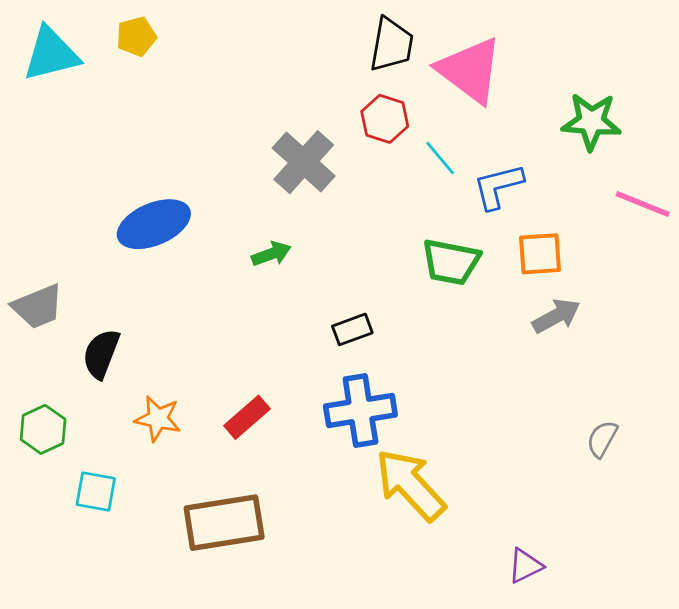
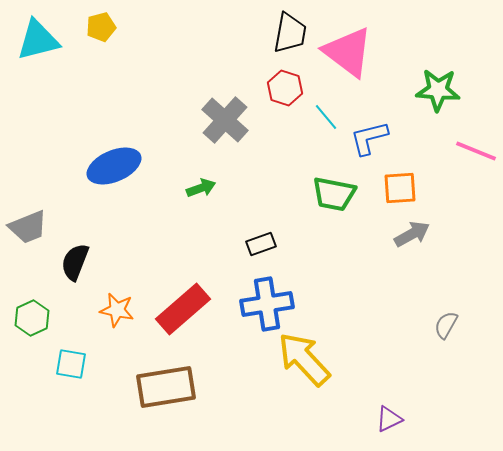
red rectangle: (247, 417) -> (183, 309), size x1.6

